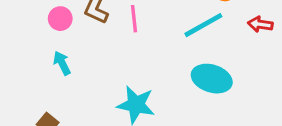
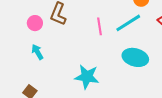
pink line: (134, 19) -> (99, 26), moved

